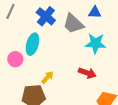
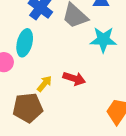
red arrow: (87, 73) -> (74, 79), moved

